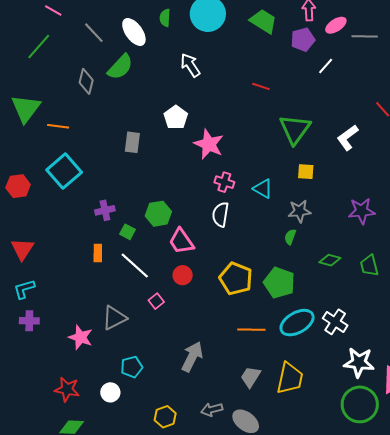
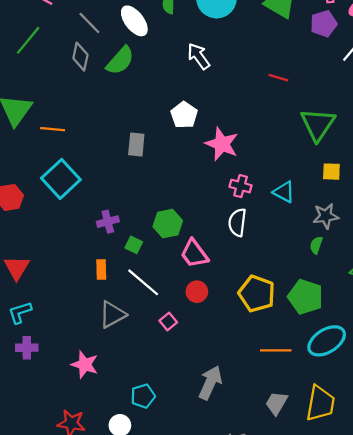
gray diamond: (86, 81) -> (80, 57), moved
gray triangle: (114, 318) -> (112, 315), moved

